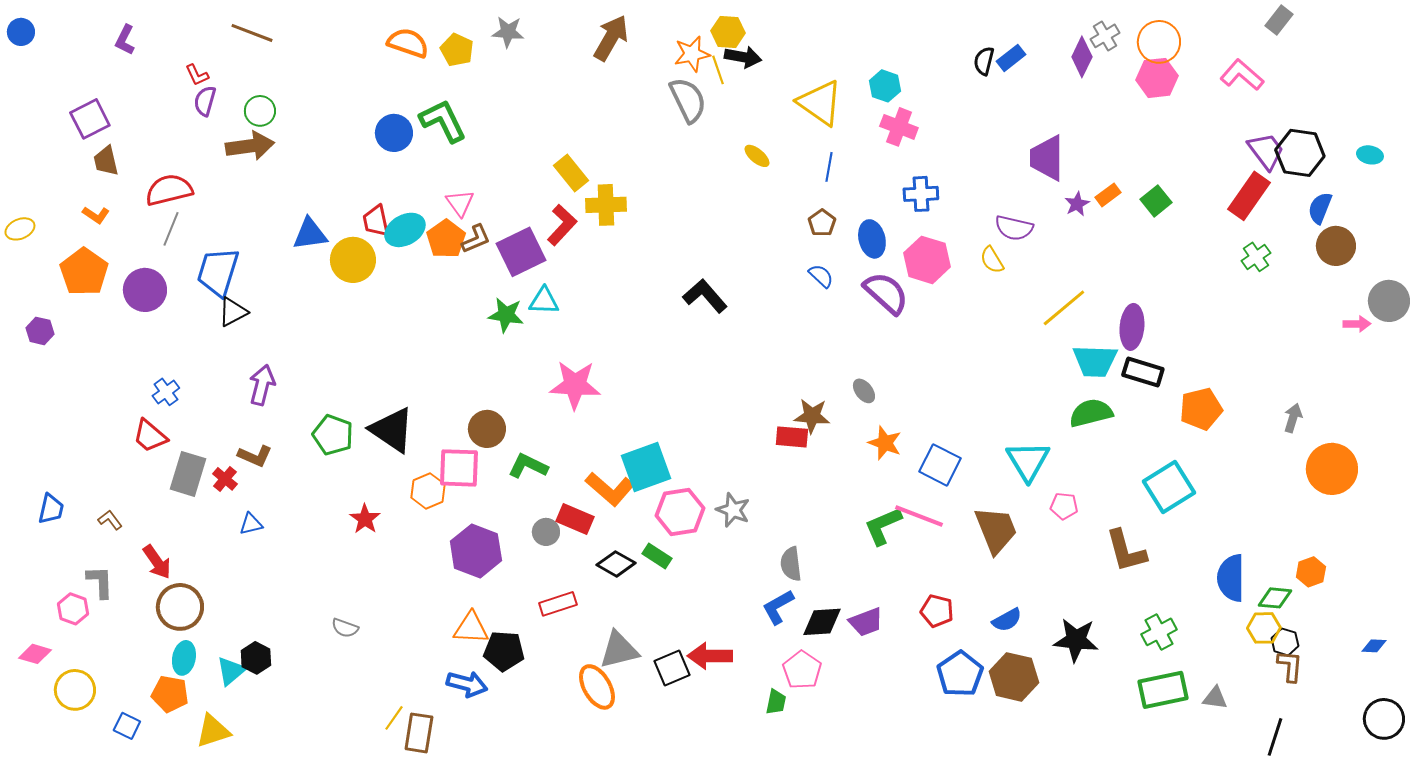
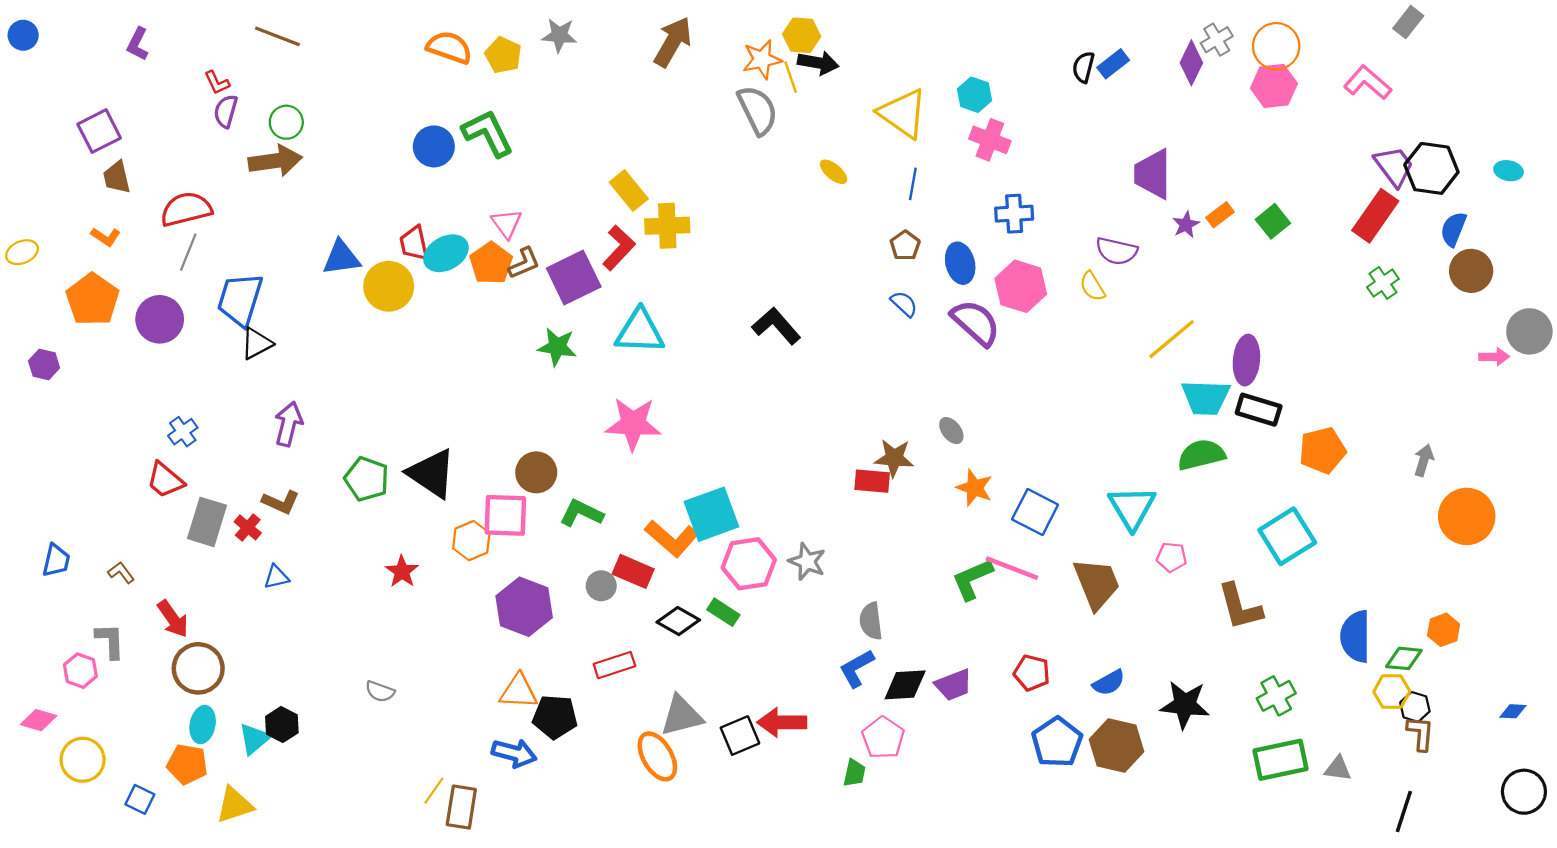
cyan triangle: (544, 301) -> (640, 331), moved, size x1.5

